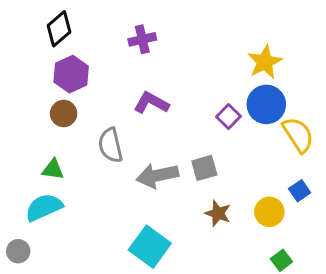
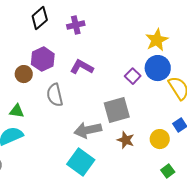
black diamond: (59, 29) -> (40, 18), moved
purple hexagon: (71, 74) -> (43, 59), moved
gray square: (204, 168) -> (117, 110), size x1.5
gray arrow: (157, 176) -> (88, 130), moved

